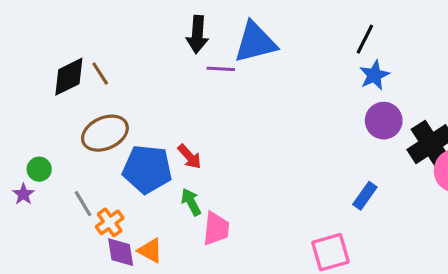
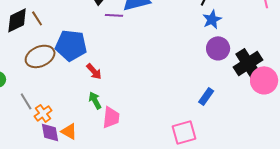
blue pentagon: (147, 169) -> (71, 45), moved

